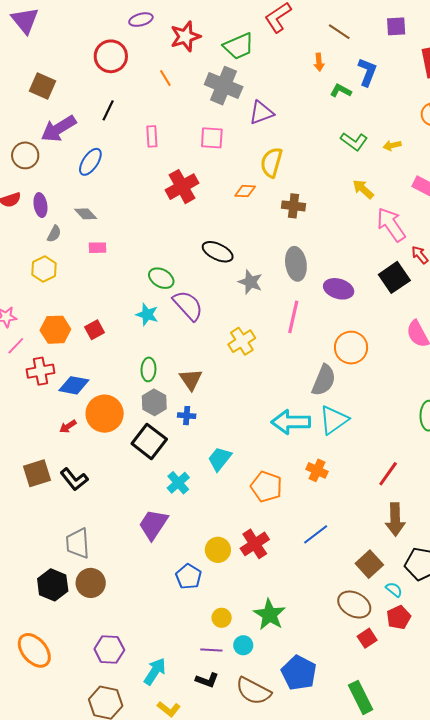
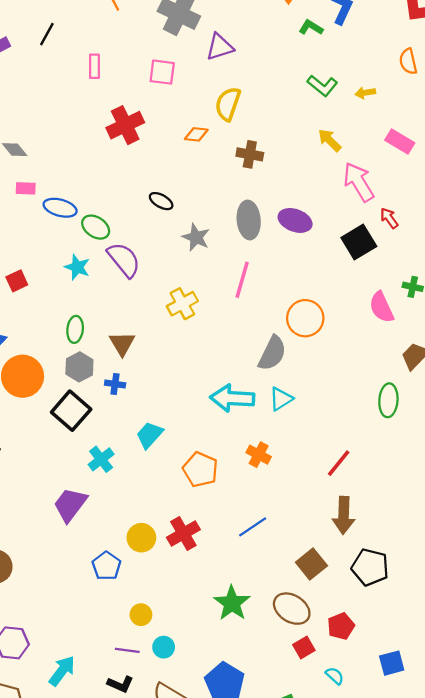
blue ellipse: (90, 162) -> (60, 208), moved, turned 68
black ellipse: (218, 252) -> (161, 201), size x0.7
purple ellipse: (339, 289) -> (295, 220), moved
cyan triangle: (334, 420) -> (281, 399), size x0.7
cyan semicircle: (394, 590) -> (335, 676), moved
green star: (270, 615) -> (232, 603), moved

